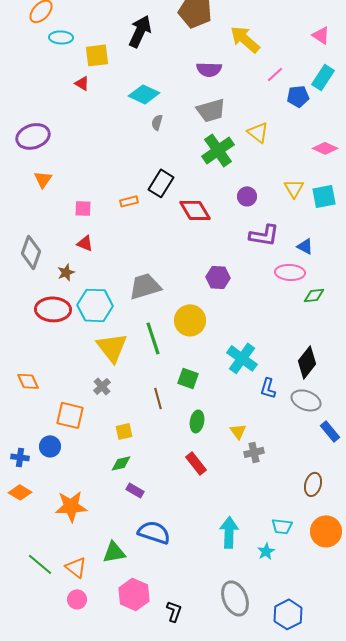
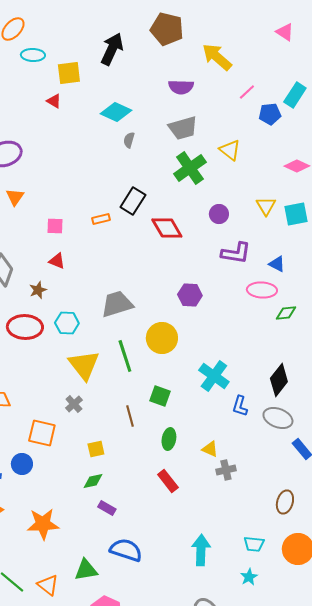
pink triangle: (321, 35) -> (285, 32), moved
cyan hexagon: (95, 305) -> (67, 323), size x0.7
yellow triangle: (238, 431) -> (210, 449), turned -30
cyan star: (266, 551) -> (249, 577), moved

